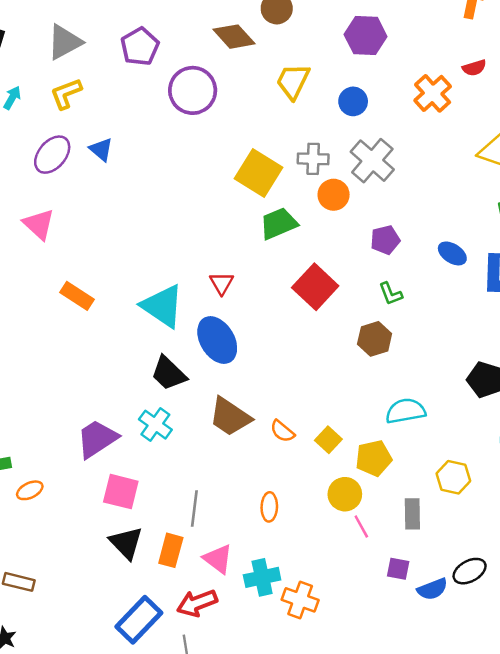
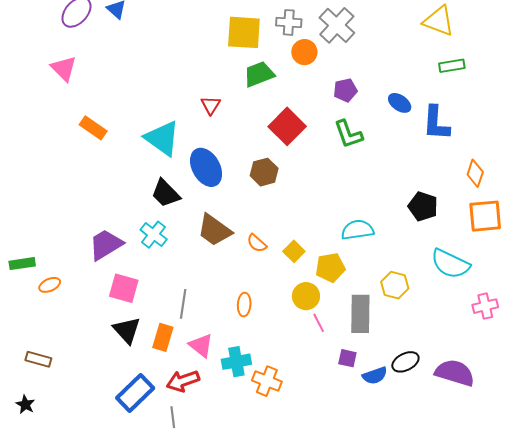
yellow square: (259, 173) -> (244, 32), turned -30
red triangle: (221, 283) -> (211, 105), moved
green L-shape: (391, 294) -> (348, 134), size x1.5
brown hexagon: (375, 339) -> (264, 172), moved
gray rectangle: (412, 514) -> (360, 314), size x1.5

